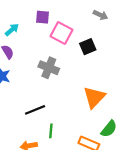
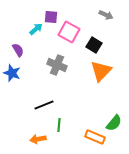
cyan arrow: (12, 30) -> (36, 29), moved
black square: (88, 47) -> (94, 45), turned -35
orange triangle: (94, 97) -> (101, 71), moved

